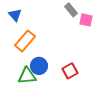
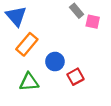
blue triangle: (15, 15) -> (16, 16), size x1.5
blue circle: (39, 66) -> (55, 62), moved

